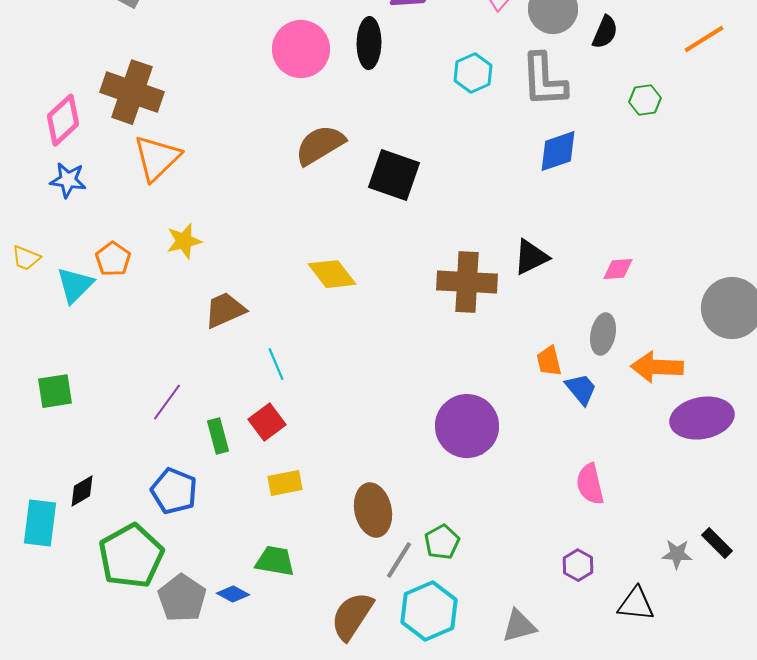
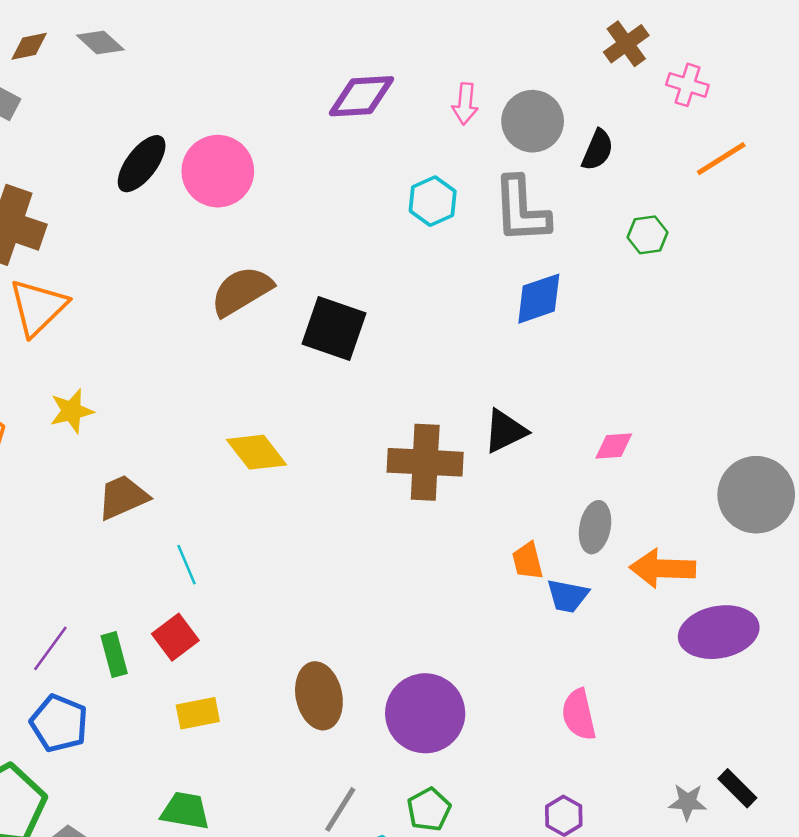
black ellipse: (369, 43) -> (142, 164), moved, turned 36
blue trapezoid: (581, 389) -> (568, 596), turned 141
purple line: (167, 402) -> (50, 648), moved
purple circle: (467, 426) -> (425, 713), moved
brown ellipse: (373, 510) -> (319, 696), moved
green pentagon: (442, 542) -> (429, 809), moved

